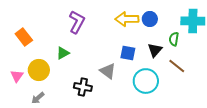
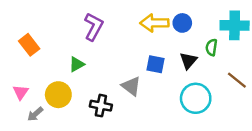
brown line: (177, 66) -> (237, 80), moved
yellow circle: (39, 70) -> (58, 95), moved
cyan circle: (146, 81) -> (196, 98), moved
gray arrow: (38, 98) -> (35, 114), moved

